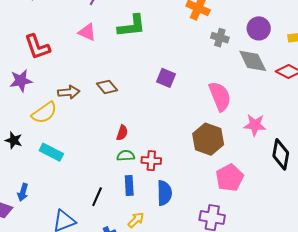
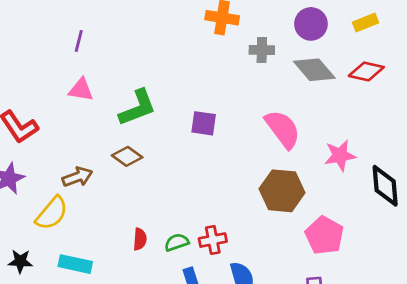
green L-shape: (132, 26) -> (137, 108), moved
red semicircle: (122, 133) -> (140, 239), moved

